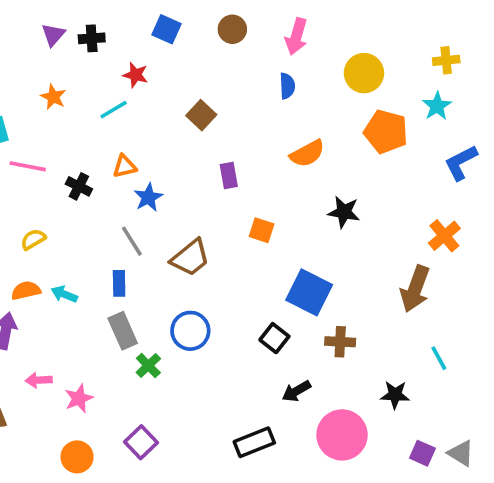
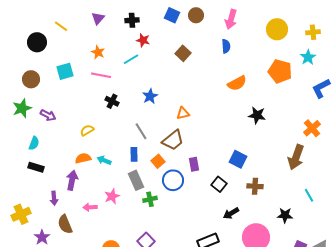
blue square: (167, 29) -> (172, 15), moved
black cross: (92, 38) -> (132, 20), moved
yellow circle: (364, 73) -> (277, 29), moved
brown square: (201, 115) -> (183, 53), moved
pink line: (28, 166) -> (101, 75), moved
orange triangle: (125, 166) -> (183, 113), moved
purple rectangle: (229, 175) -> (194, 164), moved
blue star: (148, 197) -> (150, 96), moved
orange square: (262, 230) -> (158, 161), moved, turned 32
blue square: (309, 292) -> (238, 159), size x0.7
green cross: (148, 365) -> (150, 199), turned 32
pink star: (79, 398) -> (112, 196), moved

